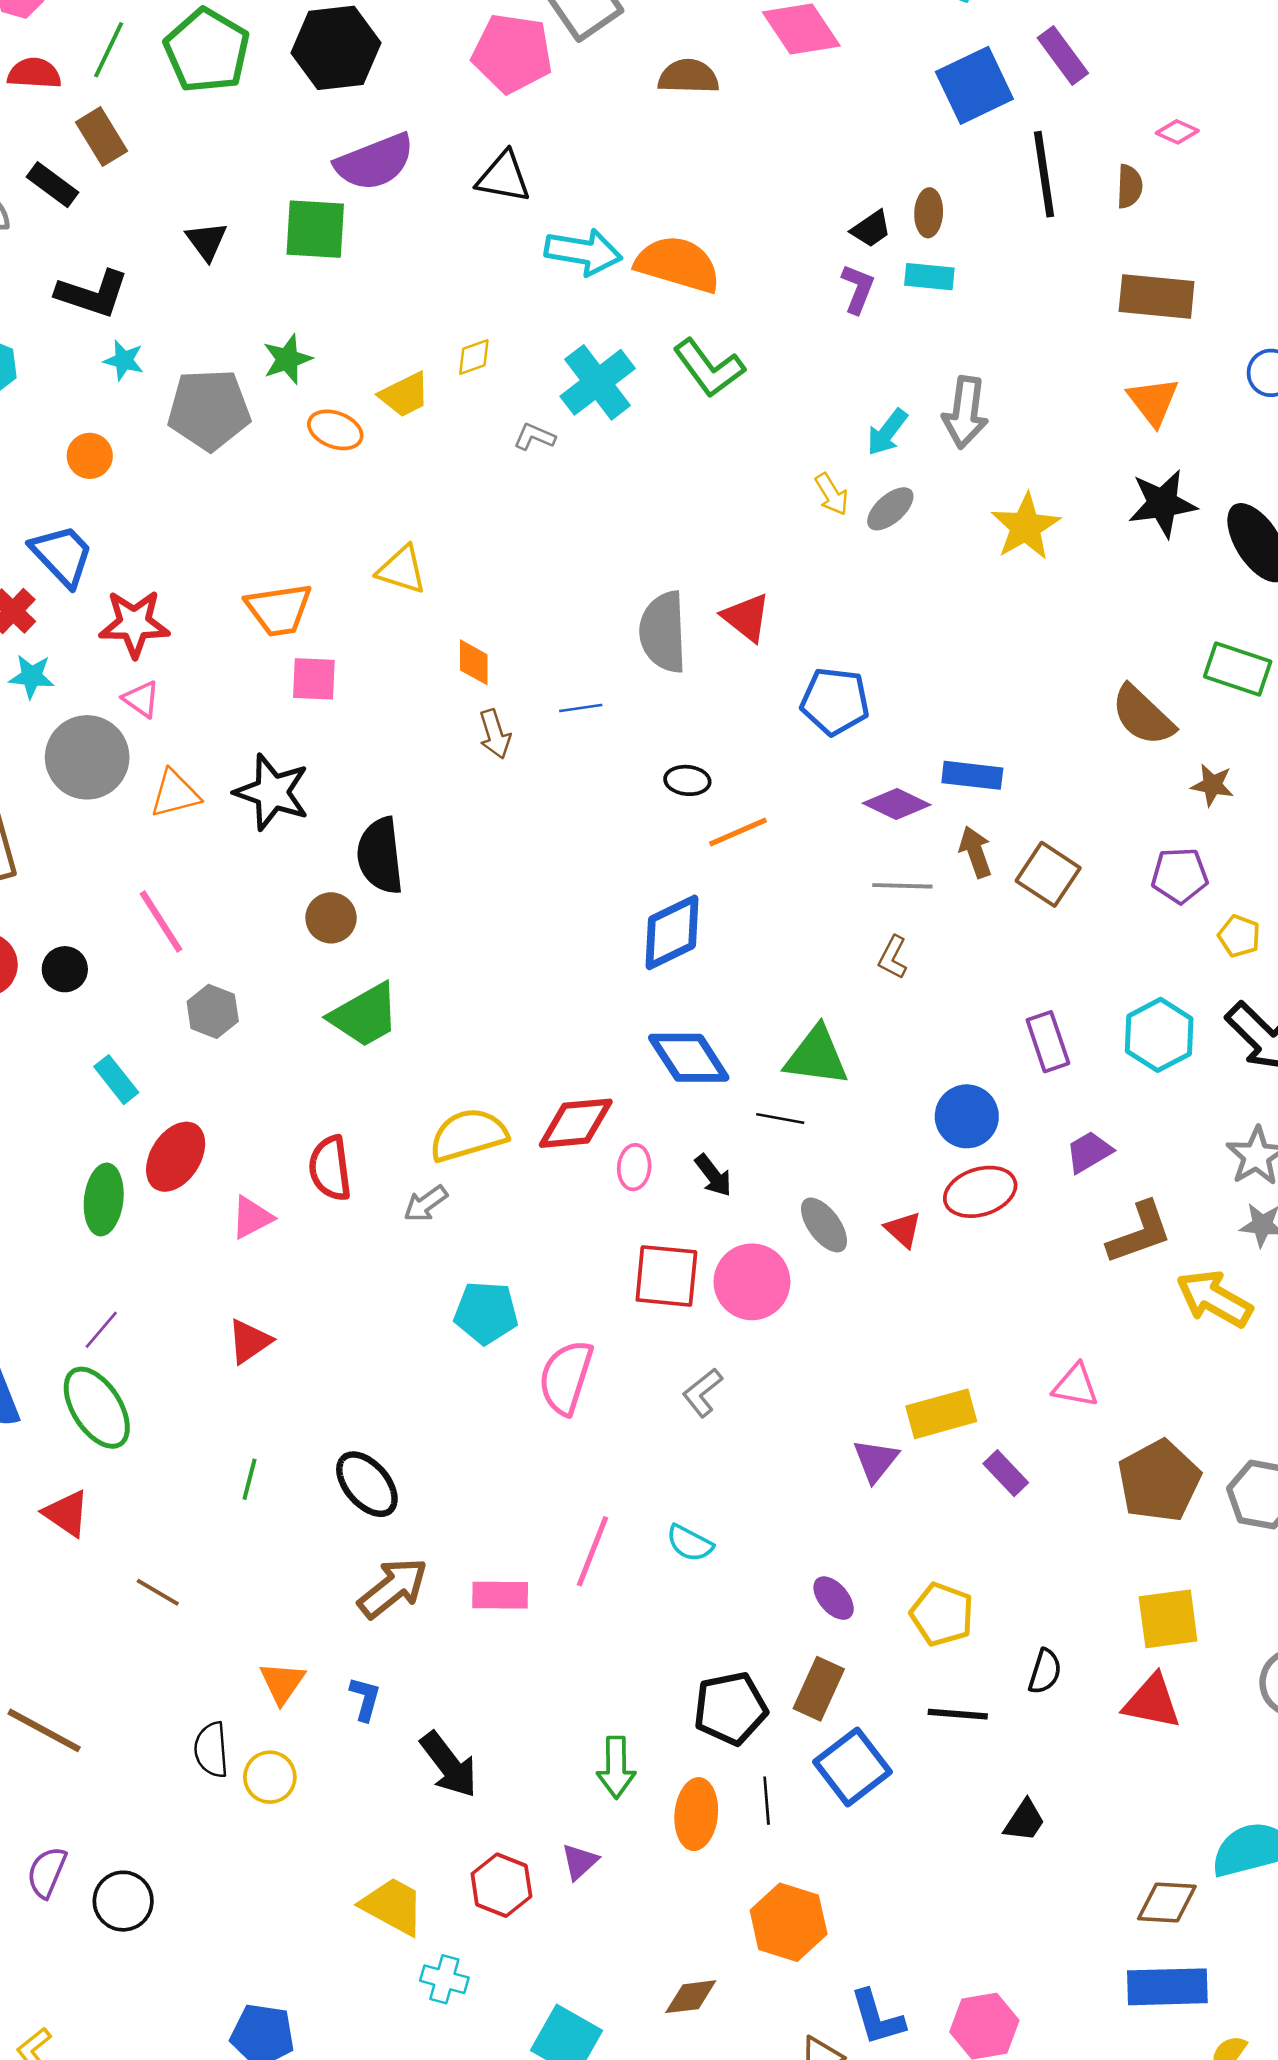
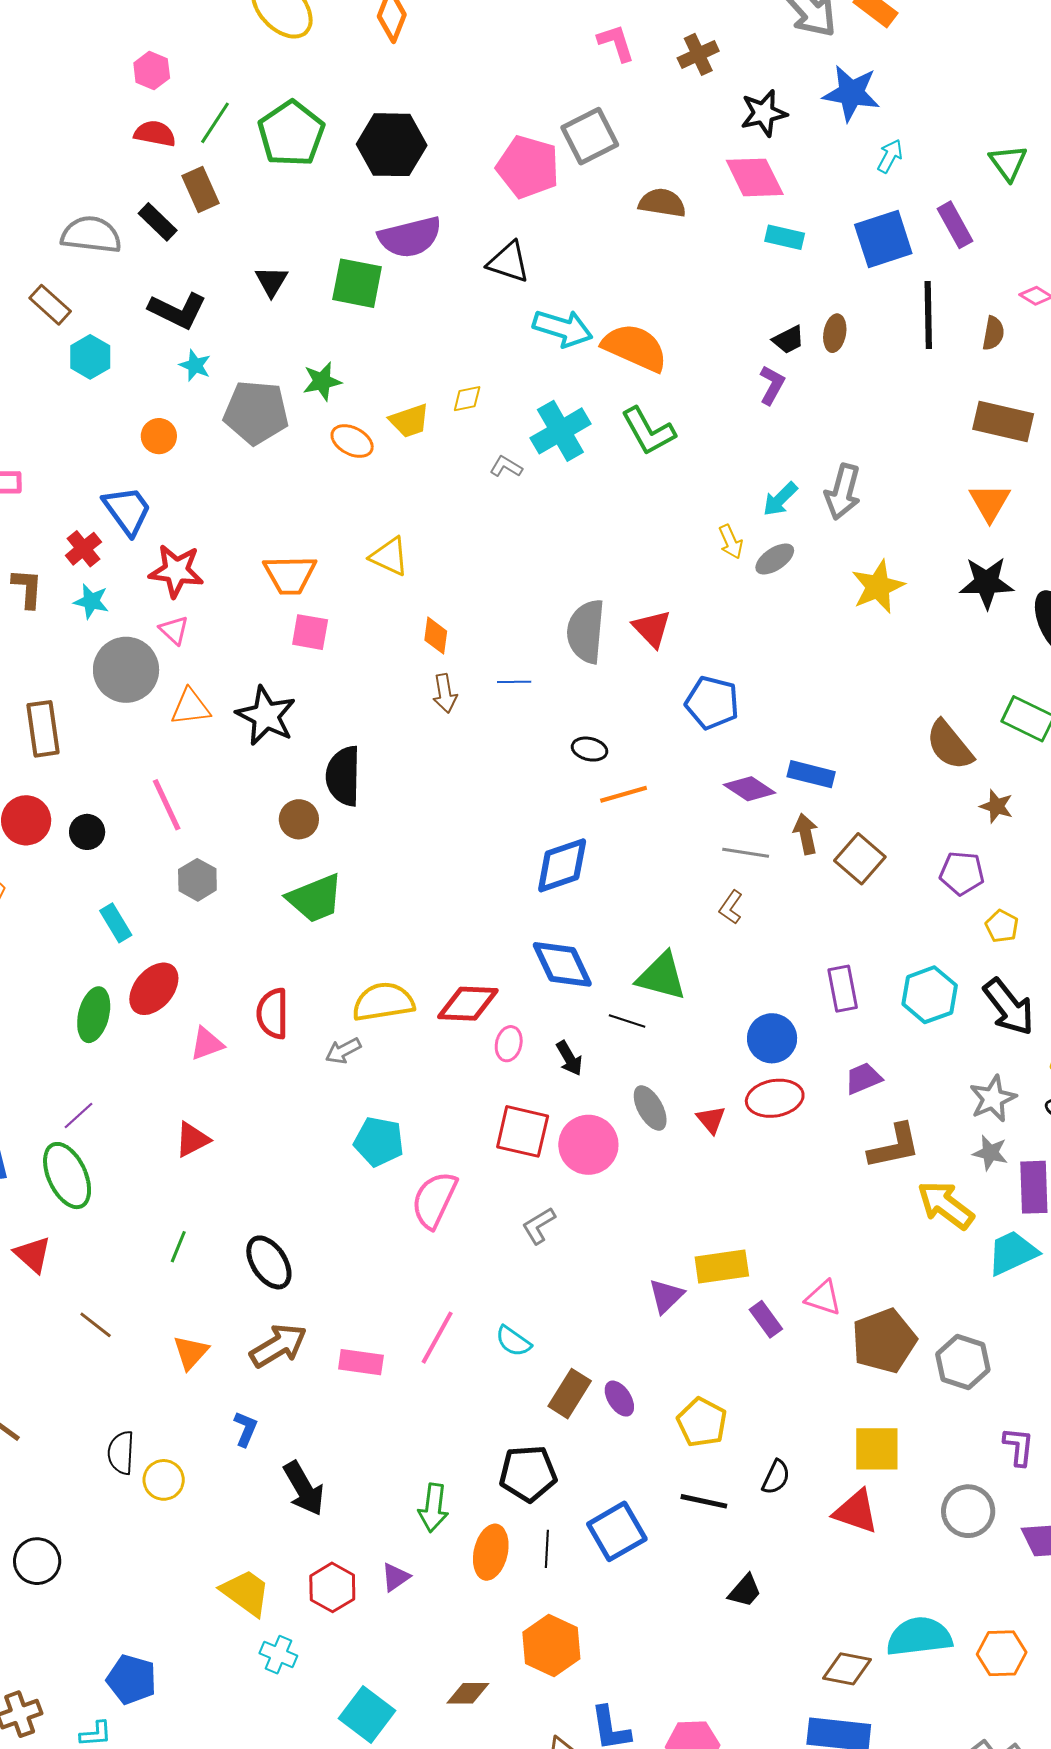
cyan rectangle: (929, 277) -> (785, 237), moved
pink triangle: (1076, 1386) -> (823, 1298), moved
orange triangle: (282, 1683) -> (191, 1352), moved
brown rectangle: (819, 1689) -> (570, 1394), moved

